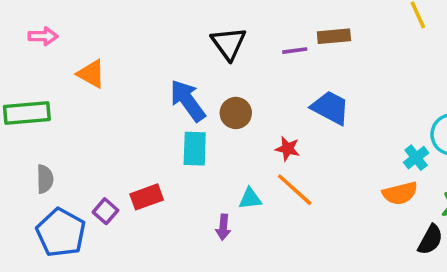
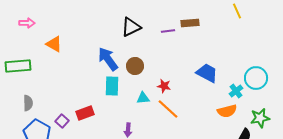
black triangle: (229, 43) -> (131, 27), turned 40
blue trapezoid: (330, 108) -> (207, 73), moved
cyan triangle: (250, 199) -> (143, 98), moved

